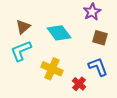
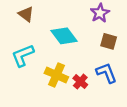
brown triangle: (23, 27) -> (26, 14), moved, turned -42
red cross: (79, 84) -> (80, 82), moved

